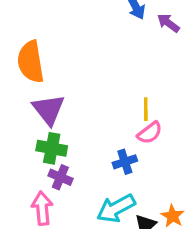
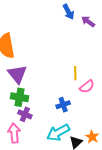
pink semicircle: (150, 133) -> (87, 87), moved

